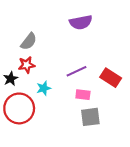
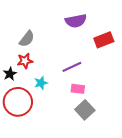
red rectangle: (111, 78) -> (104, 40), moved, turned -54
gray square: (90, 117) -> (85, 110), turned -36

